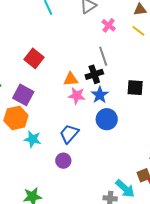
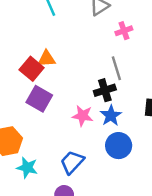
pink cross: (109, 25) -> (124, 31), turned 32
orange triangle: (71, 79) -> (47, 59), moved
purple square: (23, 95) -> (39, 99), moved

